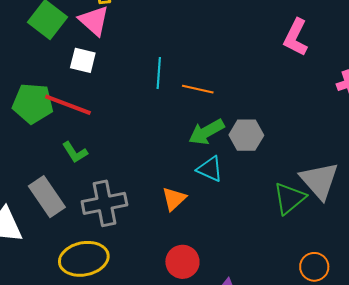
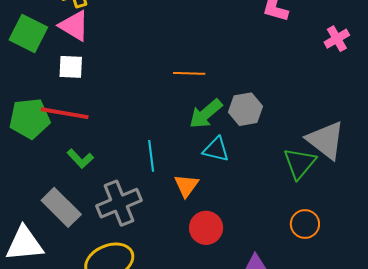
cyan line: (159, 73) -> (151, 156), moved
red circle: (182, 262) -> (206, 228), moved
orange circle: (314, 267) -> (305, 224), moved

